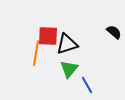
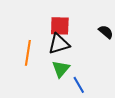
red square: (48, 36) -> (60, 26), moved

